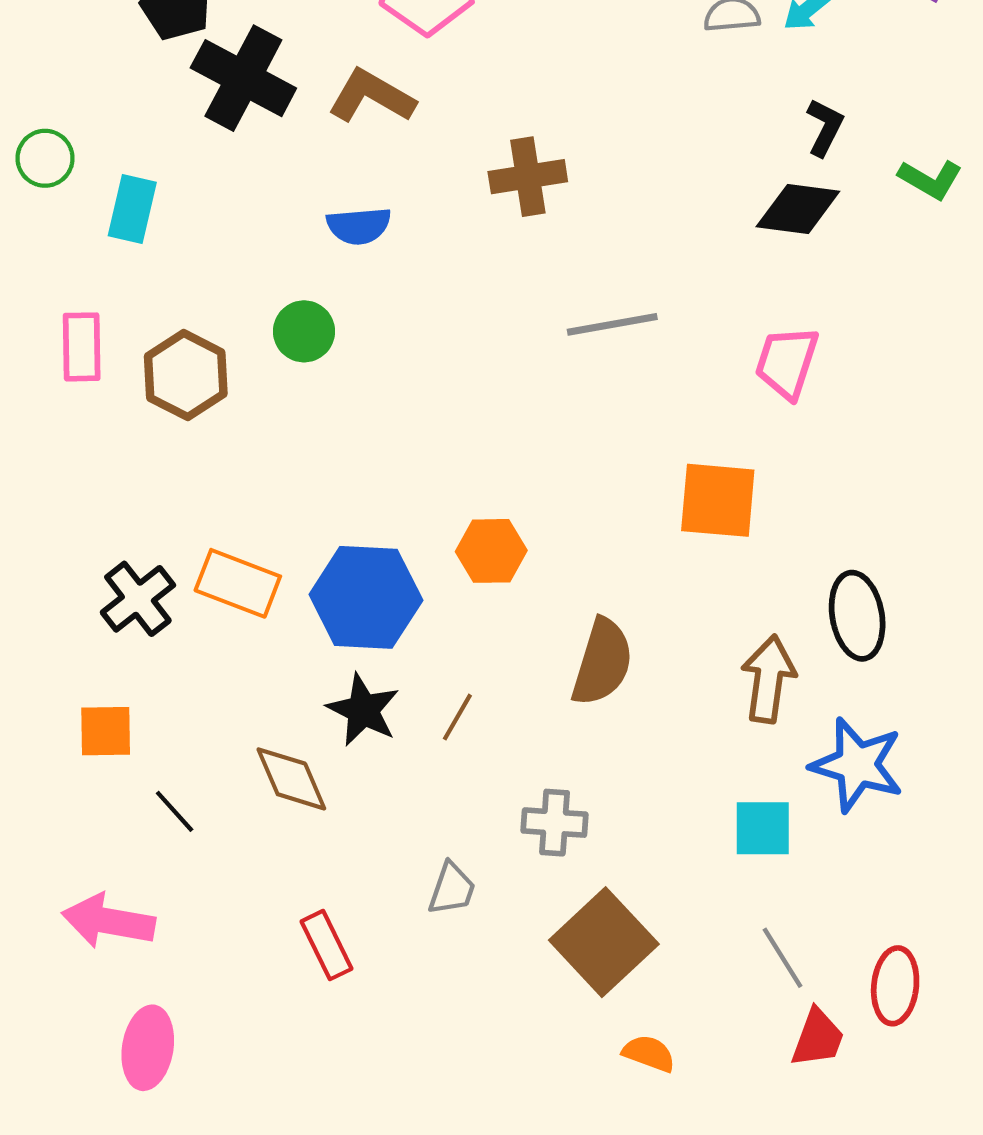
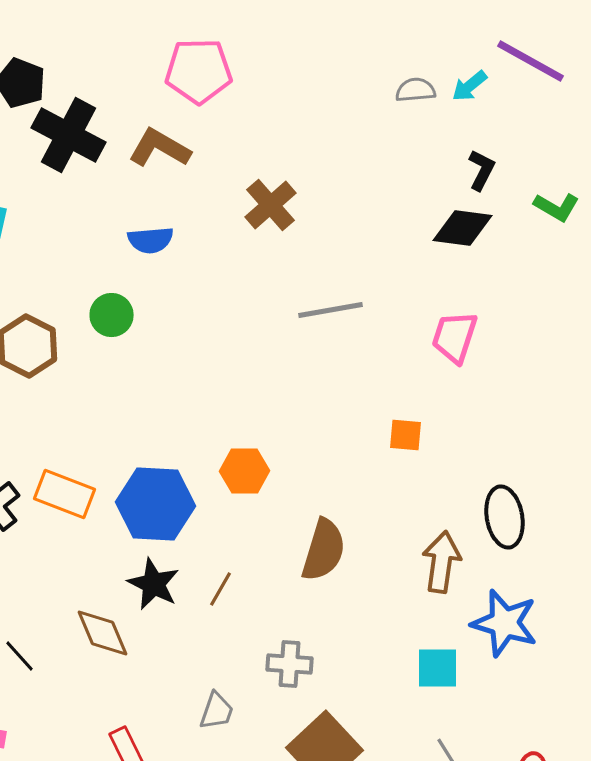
brown cross: (528, 177) -> (270, 205), turned -32
orange square: (718, 500) -> (406, 435), size x0.6

